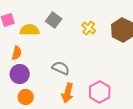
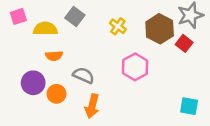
orange semicircle: (17, 53) -> (54, 56), moved, turned 72
pink hexagon: (100, 92) -> (135, 67), moved
orange circle: (26, 97) -> (56, 94), moved

